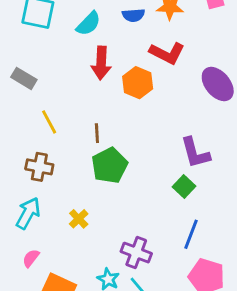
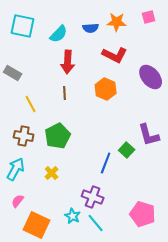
orange hexagon: (138, 83) -> (106, 89), moved
brown line: (97, 133) -> (65, 93), moved
purple L-shape: (195, 153) -> (149, 135), moved
green pentagon: (110, 165) -> (58, 136), moved
blue line: (191, 234) -> (106, 163), moved

